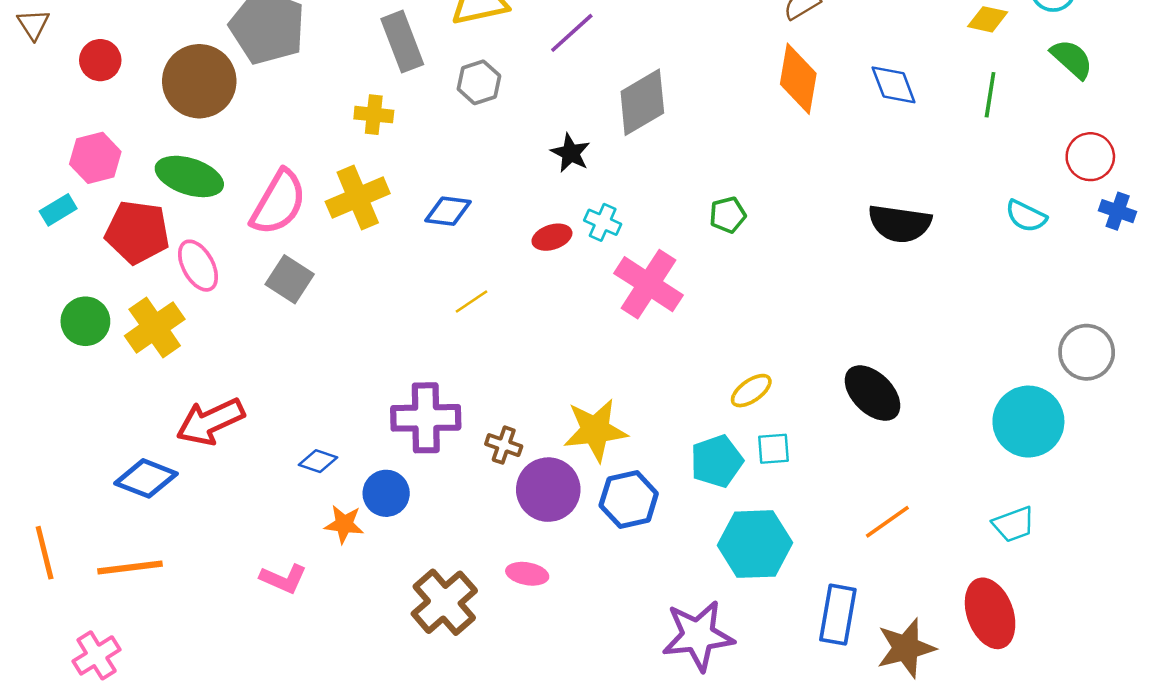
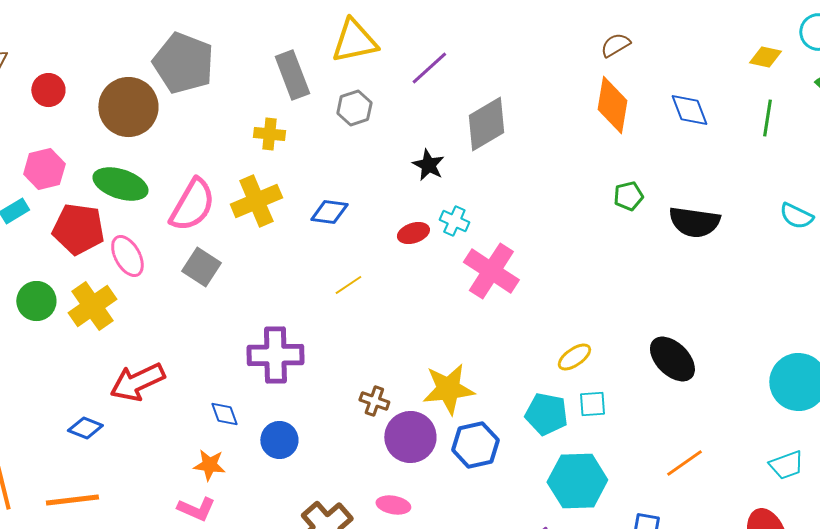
green pentagon: (728, 215) -> (628, 196), moved
purple cross: (426, 418) -> (275, 355), moved
blue diamond: (318, 461) -> (224, 414), turned 52
cyan pentagon: (717, 461) -> (546, 414), turned 30
blue diamond: (146, 478) -> (85, 428), size x0.7
orange star: (344, 524) -> (209, 465), moved

